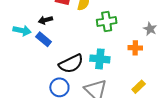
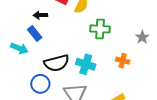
gray star: (150, 29) -> (142, 37), moved
cyan arrow: (22, 30) -> (19, 48), moved

